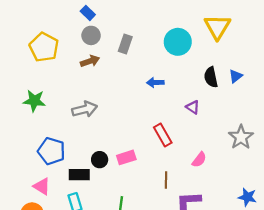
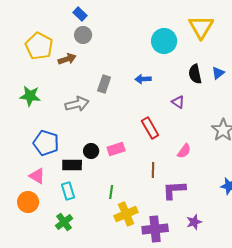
gray rectangle: (125, 44) -> (104, 84), moved
brown arrow: (90, 61) -> (67, 59), moved

